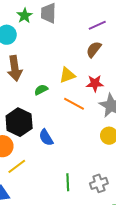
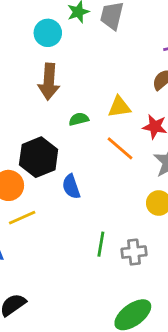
green line: (68, 182) -> (101, 244), moved
gray cross: (99, 183) -> (134, 252), moved

